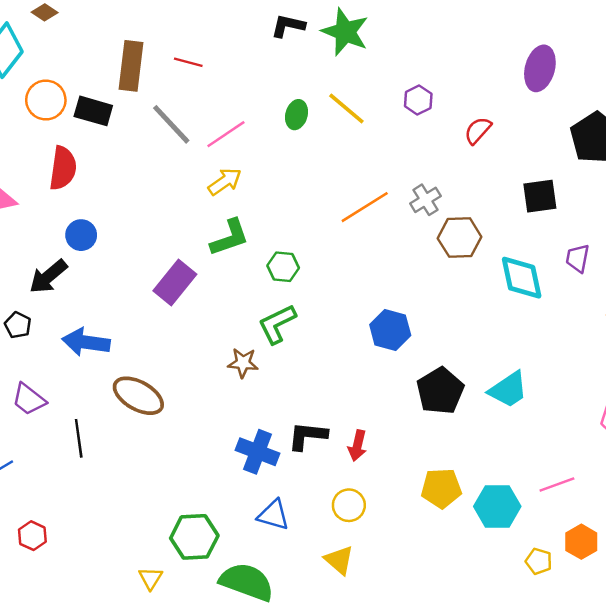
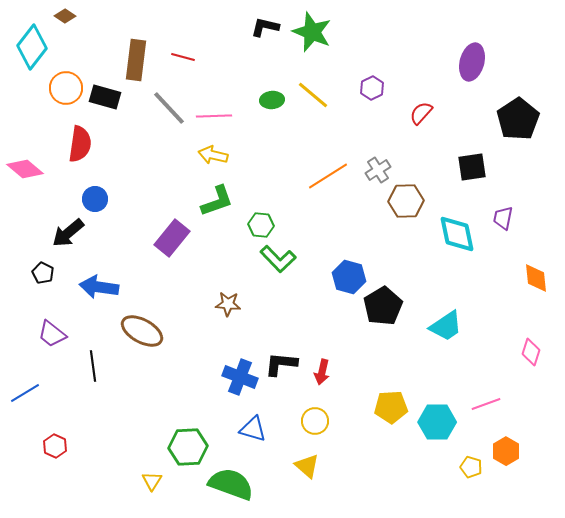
green ellipse: (297, 115) -> (272, 100), turned 70
pink line: (226, 134) -> (214, 116), turned 32
yellow arrow: (225, 182) -> (213, 155), turned -132
green L-shape: (277, 324) -> (278, 259), moved, turned -108
black pentagon: (440, 391) -> (383, 306), moved

